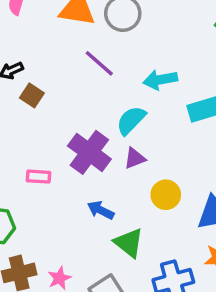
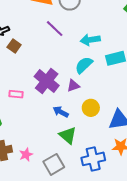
cyan semicircle: (131, 120) -> (84, 65), moved
blue arrow: (101, 210) -> (61, 112), moved

